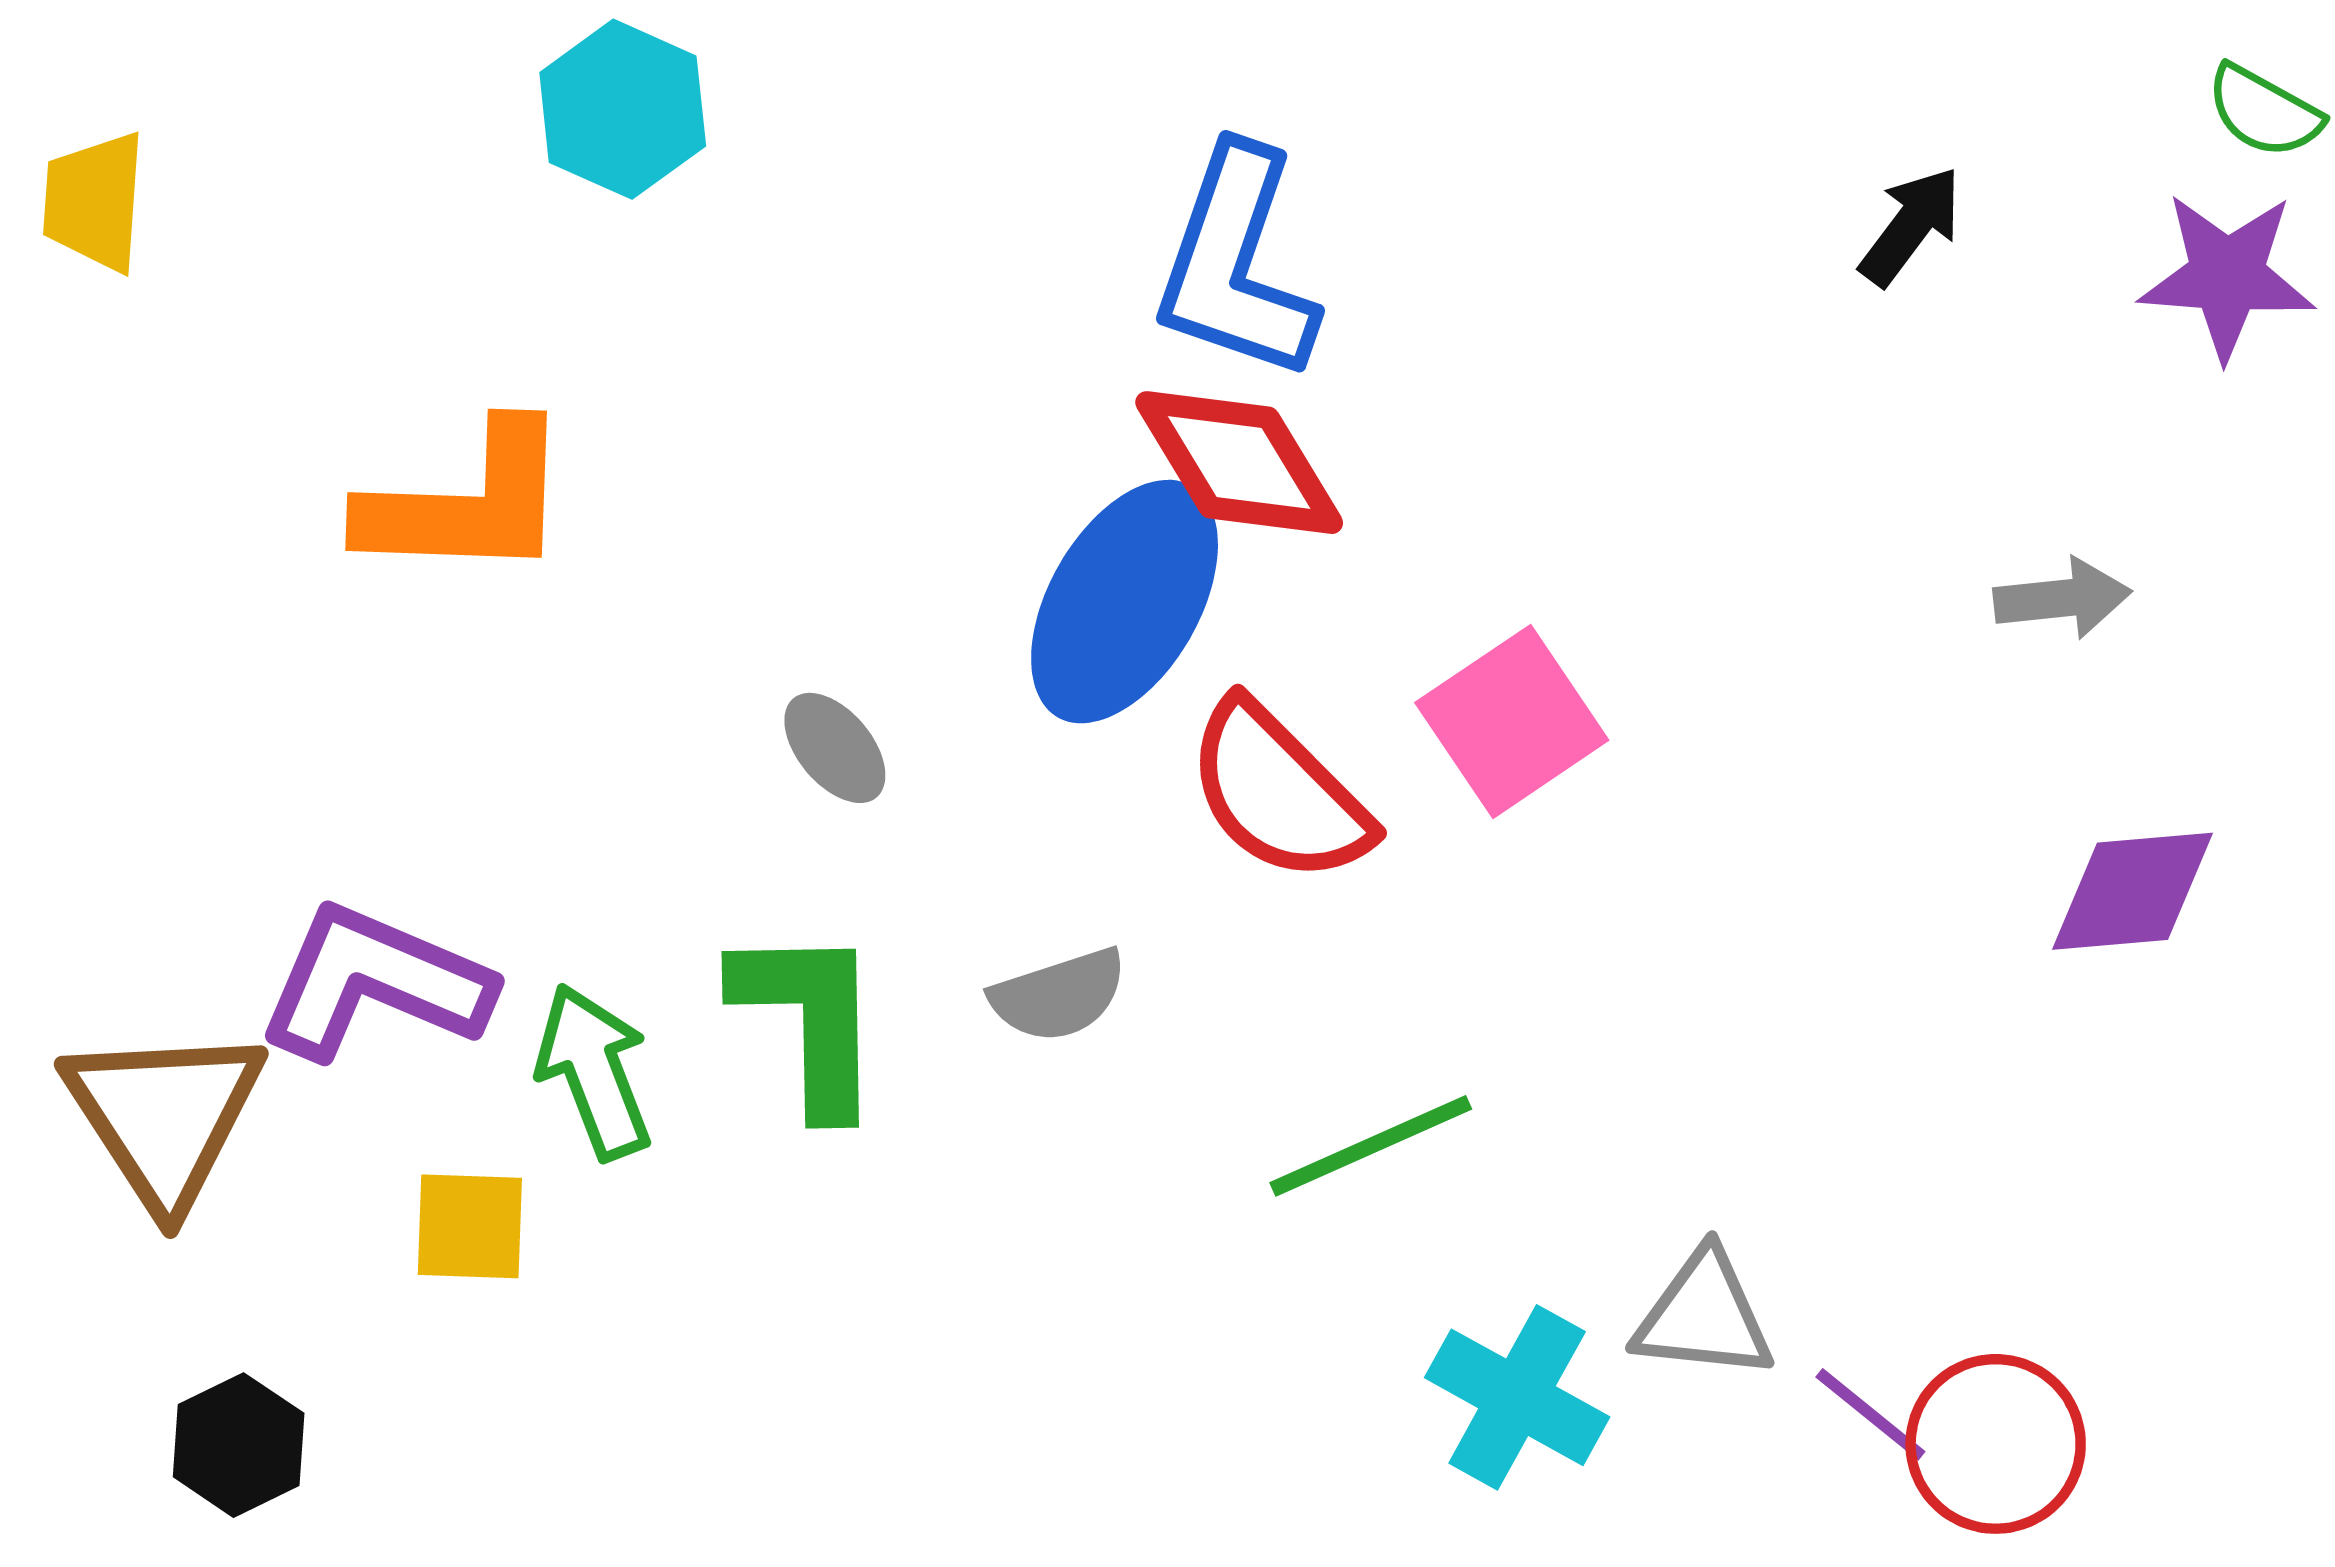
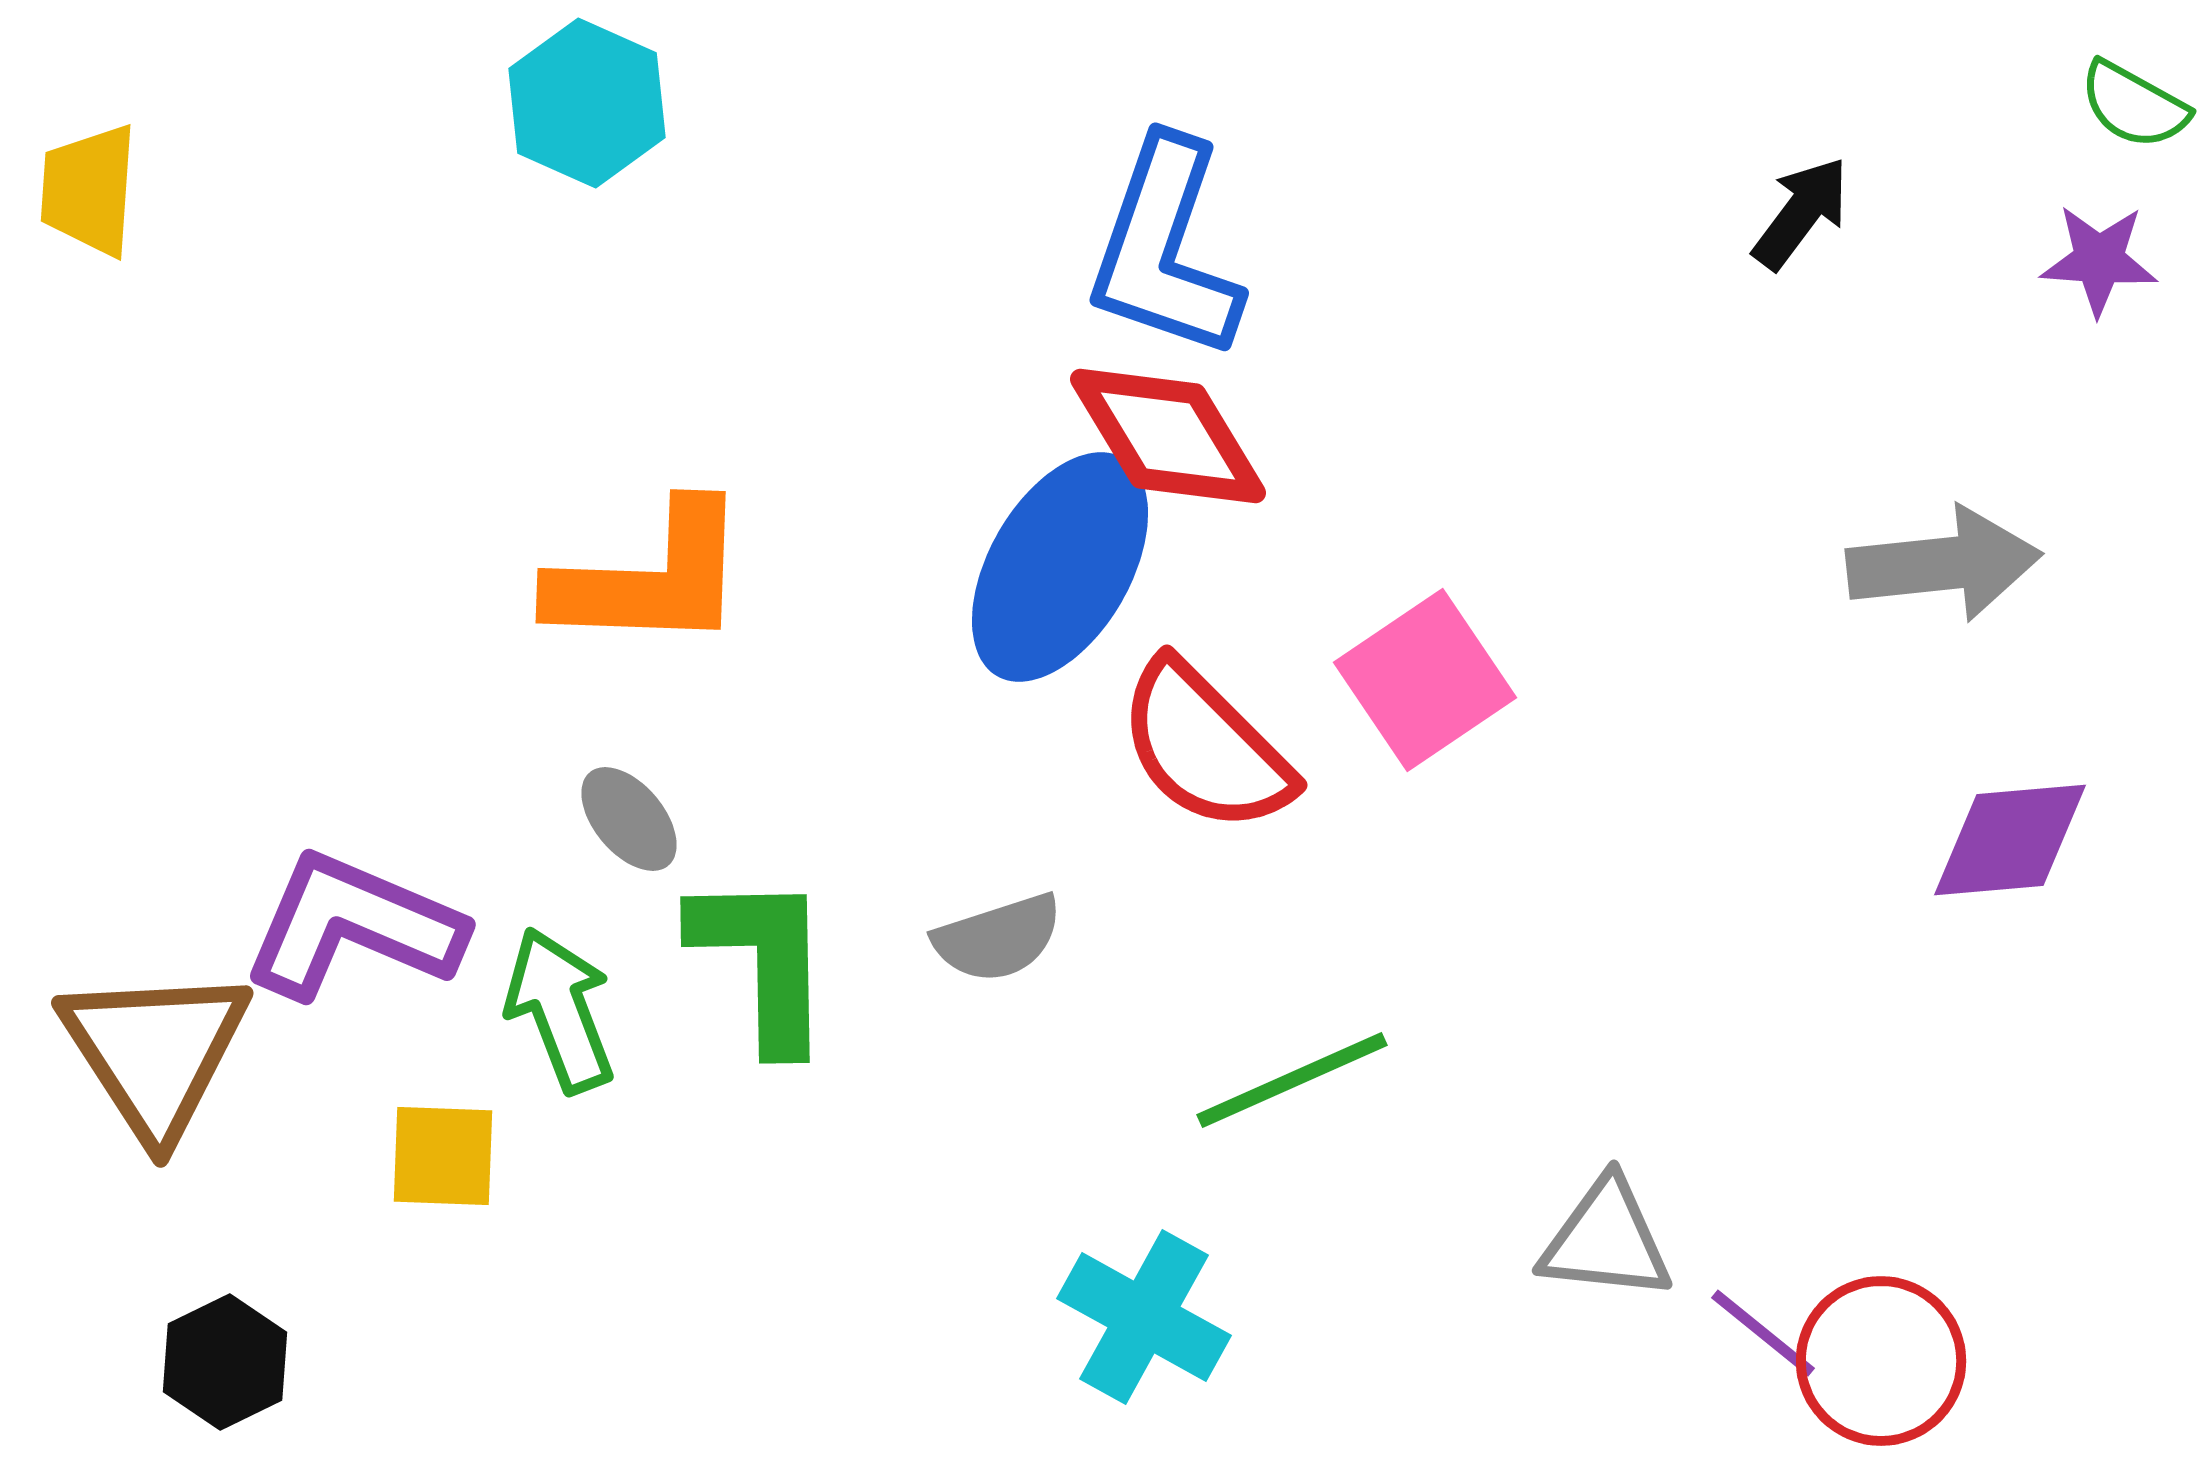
purple star: (2227, 276) -> (2099, 260), size x0.7
orange L-shape: (467, 503) -> (650, 578), moved
gray arrow: (2062, 598) -> (1944, 564), size x1.5
gray ellipse: (835, 748) -> (629, 819), moved
cyan cross: (1517, 1397) -> (1144, 1317), moved

